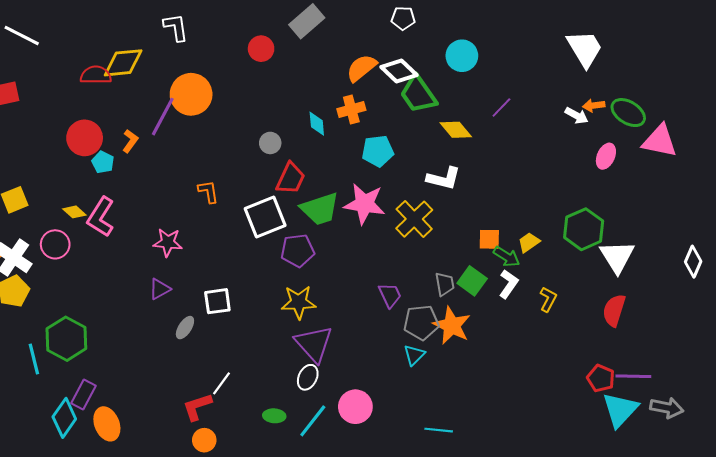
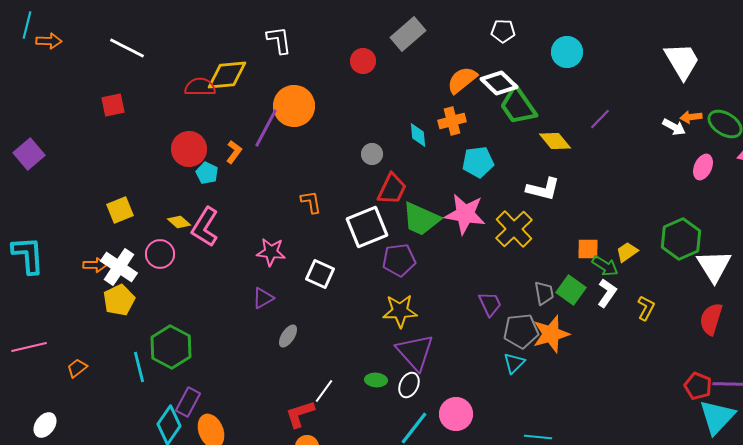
cyan circle: (462, 56) -> (567, 52), moved
green trapezoid: (320, 209) -> (421, 219), turned 42
white square: (217, 301) -> (320, 274), moved, turned 32
orange star: (452, 326) -> (551, 334), turned 30
green ellipse: (274, 416) -> (376, 380), moved

